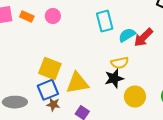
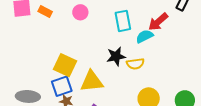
pink circle: (53, 16) -> (80, 12), moved
red arrow: (143, 37) -> (158, 22), moved
black star: (114, 78) -> (116, 56), moved

